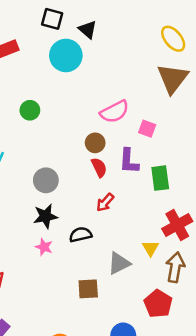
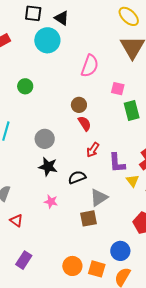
pink semicircle: (115, 112) -> (90, 66), moved, turned -35
purple L-shape: (129, 161) -> (117, 163), moved
green rectangle: (160, 178) -> (132, 110), moved
black star: (45, 216) -> (48, 167), turned 30
pink star: (44, 247) -> (51, 202), moved
gray triangle: (119, 263) -> (99, 198), moved

